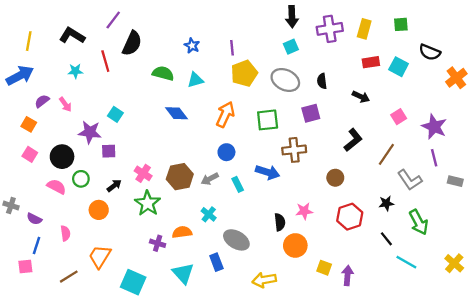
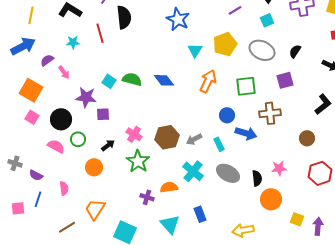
black semicircle: (132, 43) -> (124, 17), turned -30
blue star: (192, 46) -> (178, 19), size x1.6
purple line: (232, 48) -> (235, 10), moved, turned 64
green semicircle: (163, 73) -> (132, 79), moved
cyan triangle: (195, 80) -> (195, 50), moved, turned -42
black semicircle: (322, 81) -> (295, 51), turned 40
purple semicircle: (42, 101) -> (47, 60), moved
orange square: (29, 124) -> (31, 90), size x1.6
blue circle: (226, 152) -> (227, 115), moved
cyan cross: (209, 214) -> (193, 171), size x1.5
gray ellipse: (236, 240) -> (228, 173), moved
pink square: (25, 267) -> (18, 208), moved

